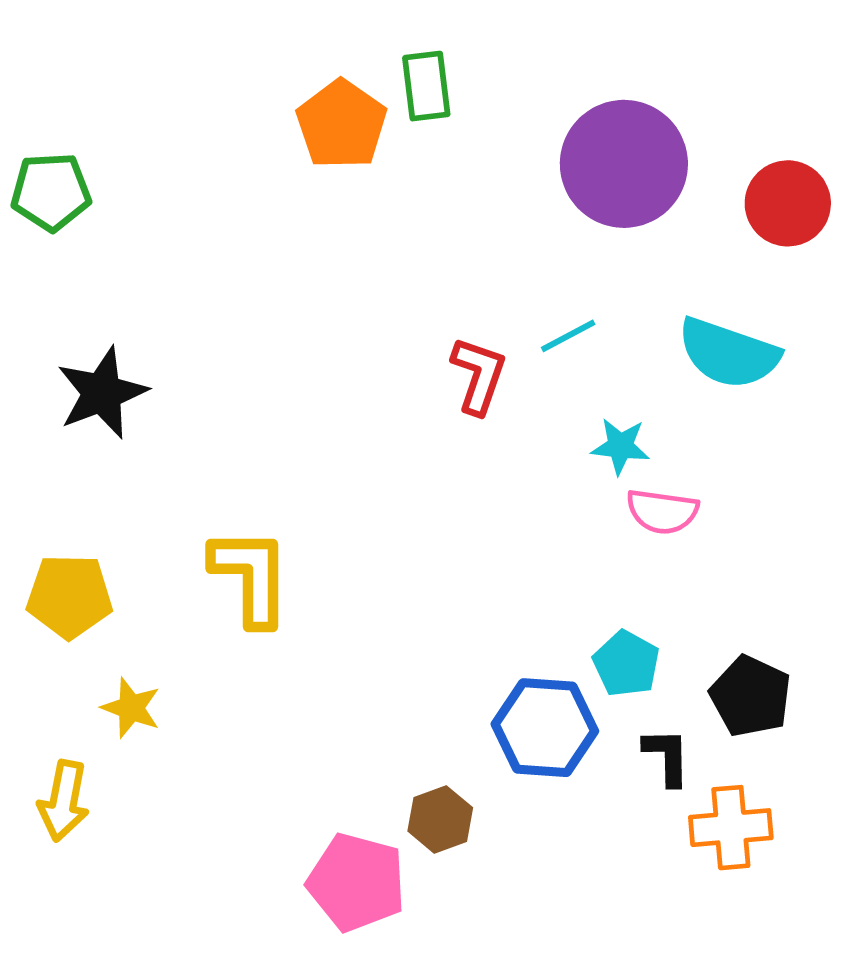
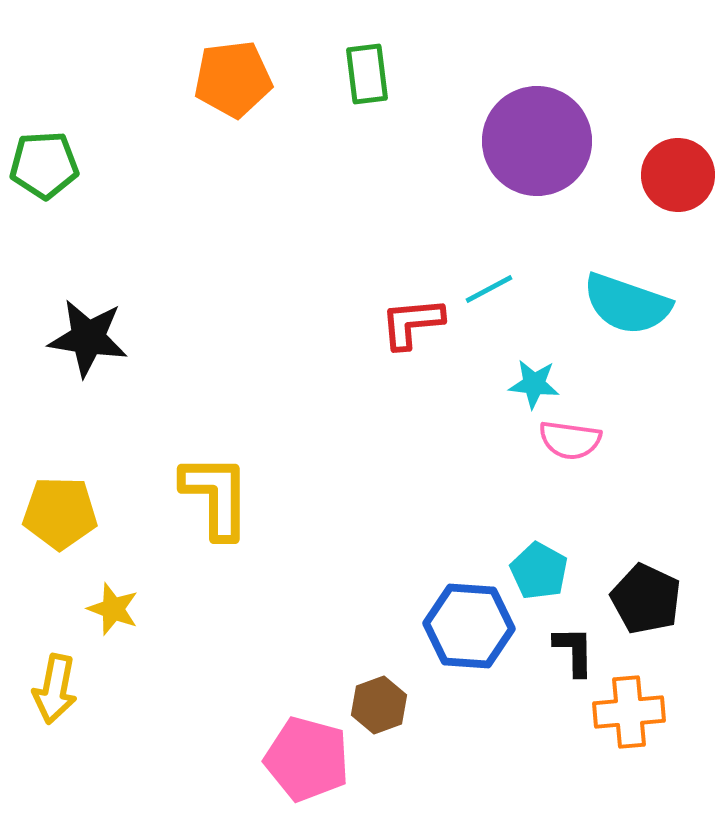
orange pentagon: (341, 124) -> (233, 79), moved, turned 30
red L-shape: (479, 375) -> (412, 323), turned -114
black star: (102, 393) -> (88, 338), turned 30

